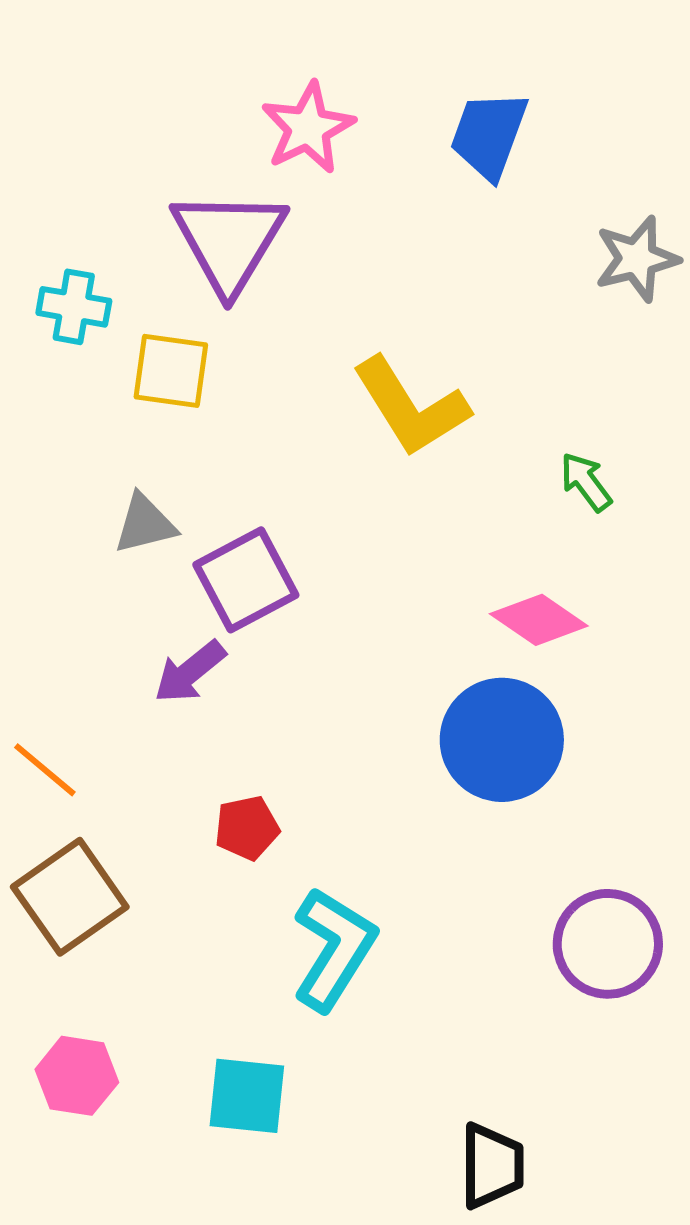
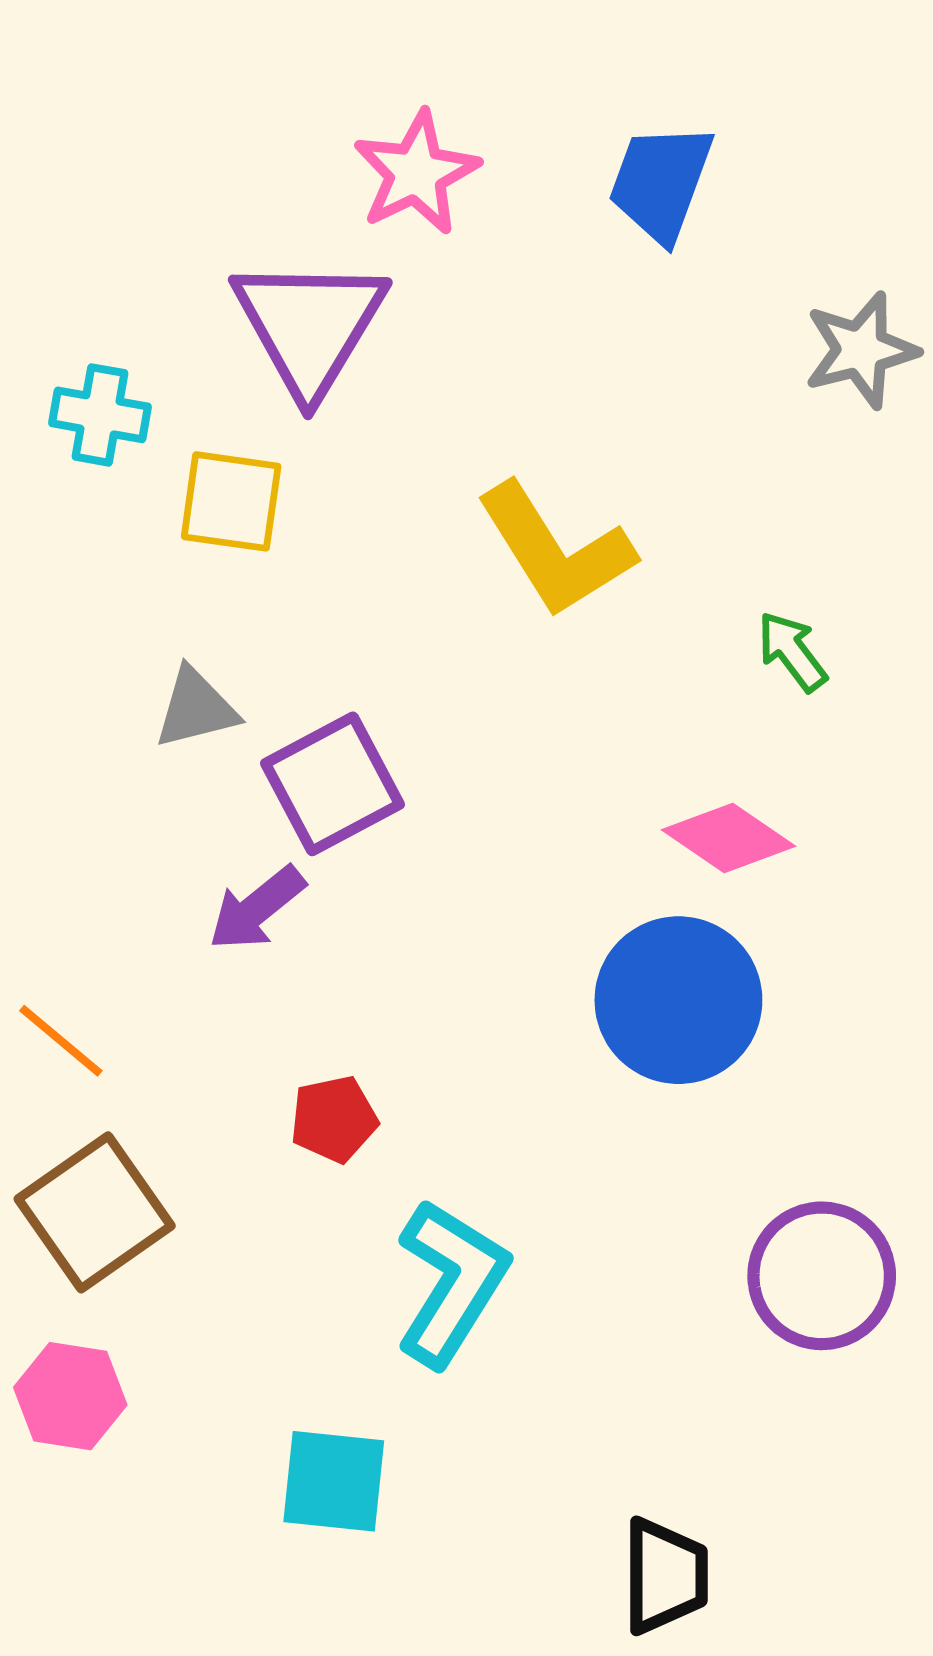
pink hexagon: (77, 1076) -> (70, 1396), moved

